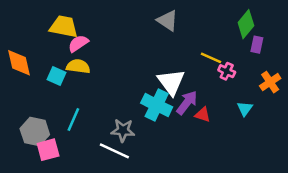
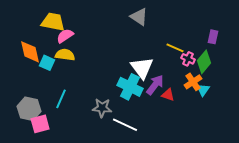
green diamond: (246, 24) -> (204, 62), moved
orange diamond: (19, 63) -> (30, 52), moved
orange cross: (270, 82) -> (193, 82), moved
white line: (114, 151) -> (125, 125), moved

